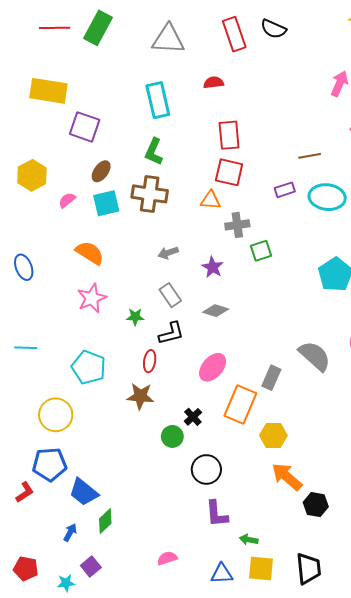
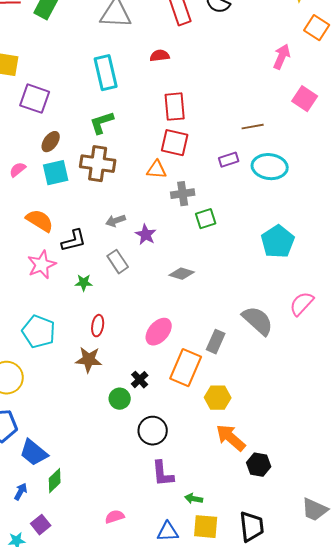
green L-shape: (154, 152) -> (102, 123), turned 48
purple star: (213, 267) -> (146, 235), moved
gray diamond: (216, 311) -> (182, 274), moved
black L-shape: (171, 333) -> (74, 241), moved

